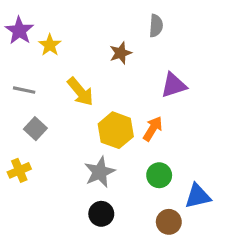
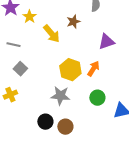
yellow arrow: (80, 92) -> (51, 34), moved
gray star: (100, 172) -> (60, 96), turned 30
black circle: (101, 214) -> (45, 122), moved
brown circle: (169, 222) -> (65, 127), moved

